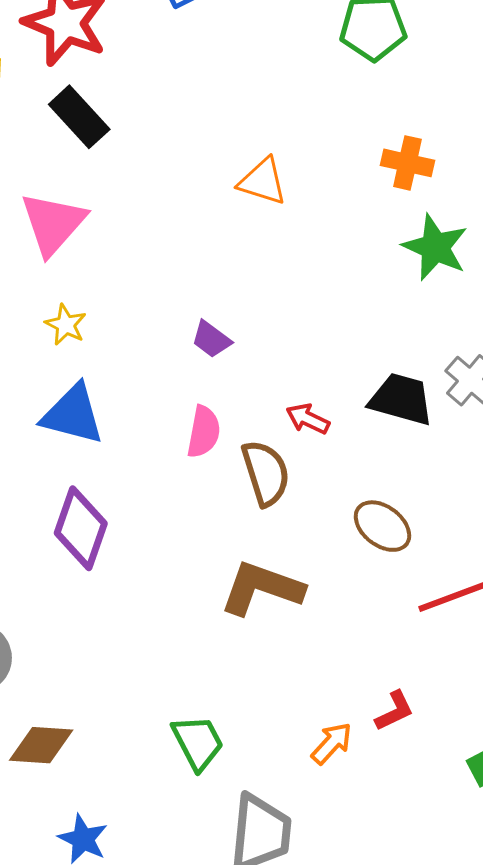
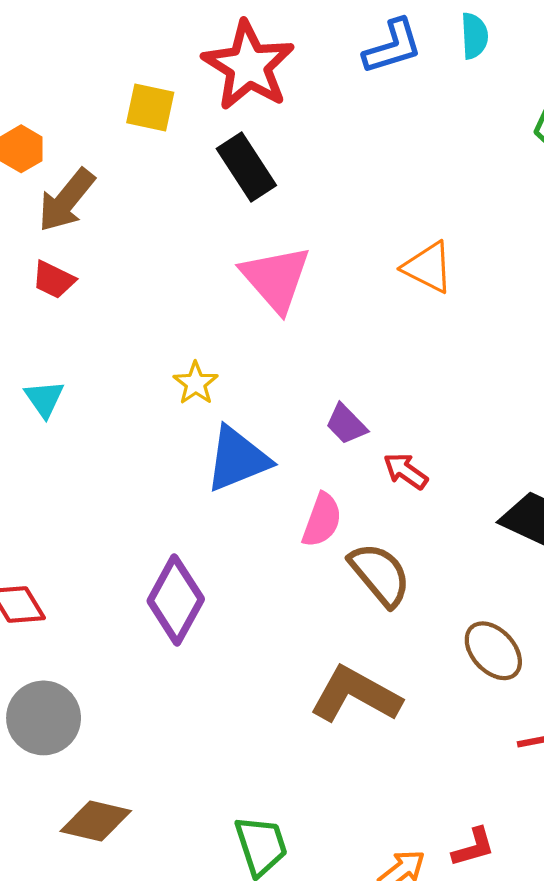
pink triangle: (53, 223) -> (276, 278), moved, turned -32
blue triangle: (73, 414) -> (238, 459), moved, turned -46
red arrow: (308, 419) -> (406, 471), moved
brown semicircle: (266, 473) -> (380, 574), turned -32

